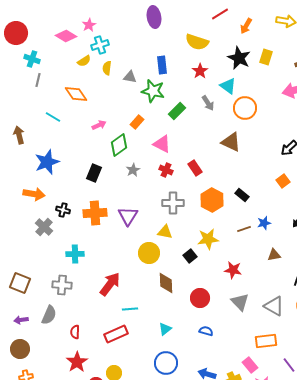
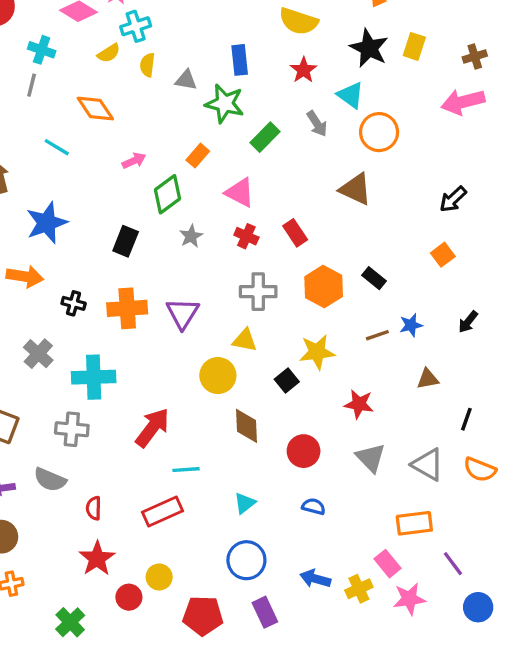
cyan cross: (32, 59) -> (42, 50), moved
gray cross: (44, 227) -> (38, 354), moved
cyan cross: (75, 254) -> (94, 377), size x1.4
gray semicircle: (49, 315) -> (50, 480), turned 90

